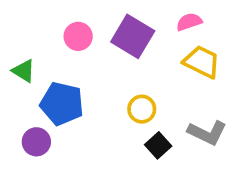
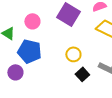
pink circle: (78, 36) -> (32, 21), moved

